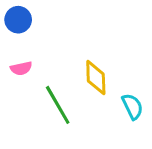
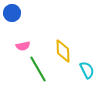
pink semicircle: (21, 68) -> (23, 46), moved

